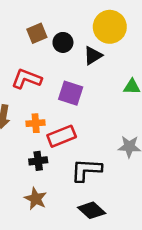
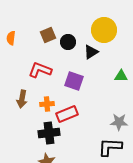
black cross: (38, 161) -> (49, 133), size x1.5
black L-shape: (86, 170) -> (110, 147), moved

